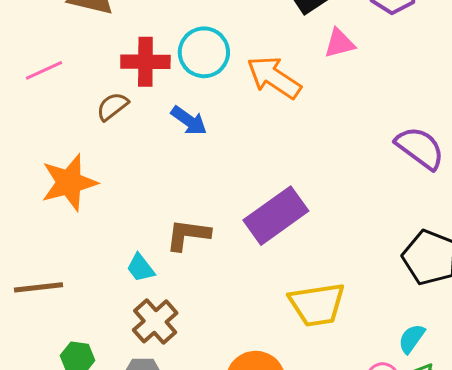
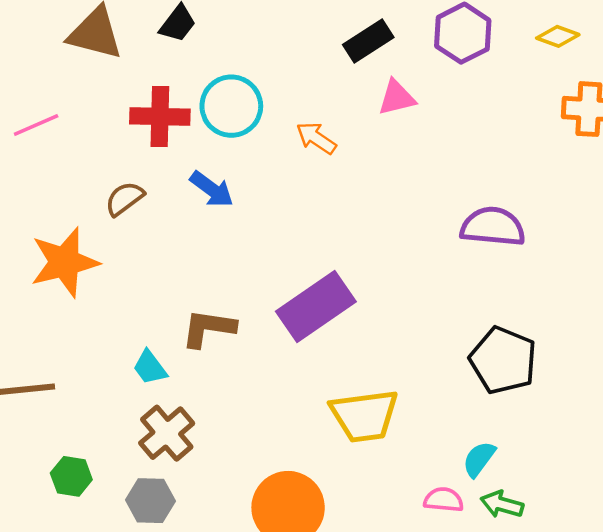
orange arrow: (274, 77) -> (316, 138), size x0.6
brown semicircle: (112, 106) -> (124, 199), moved
purple semicircle: (420, 148) -> (493, 227), turned -32

